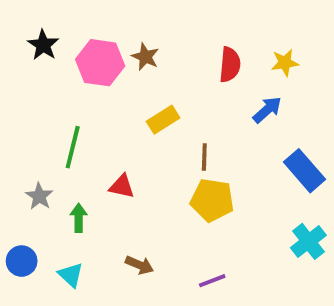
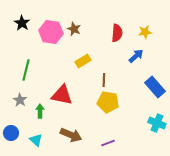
green line: (73, 147) -> (26, 70), moved
red triangle: (122, 186) -> (62, 95), size x1.6
cyan cross: (308, 241) -> (157, 123), turned -30
brown arrow: (139, 265) -> (71, 135), size x1.5

